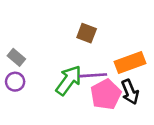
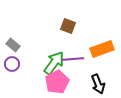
black arrow: (130, 92) -> (98, 84), moved
pink pentagon: (106, 94) -> (57, 82), moved

